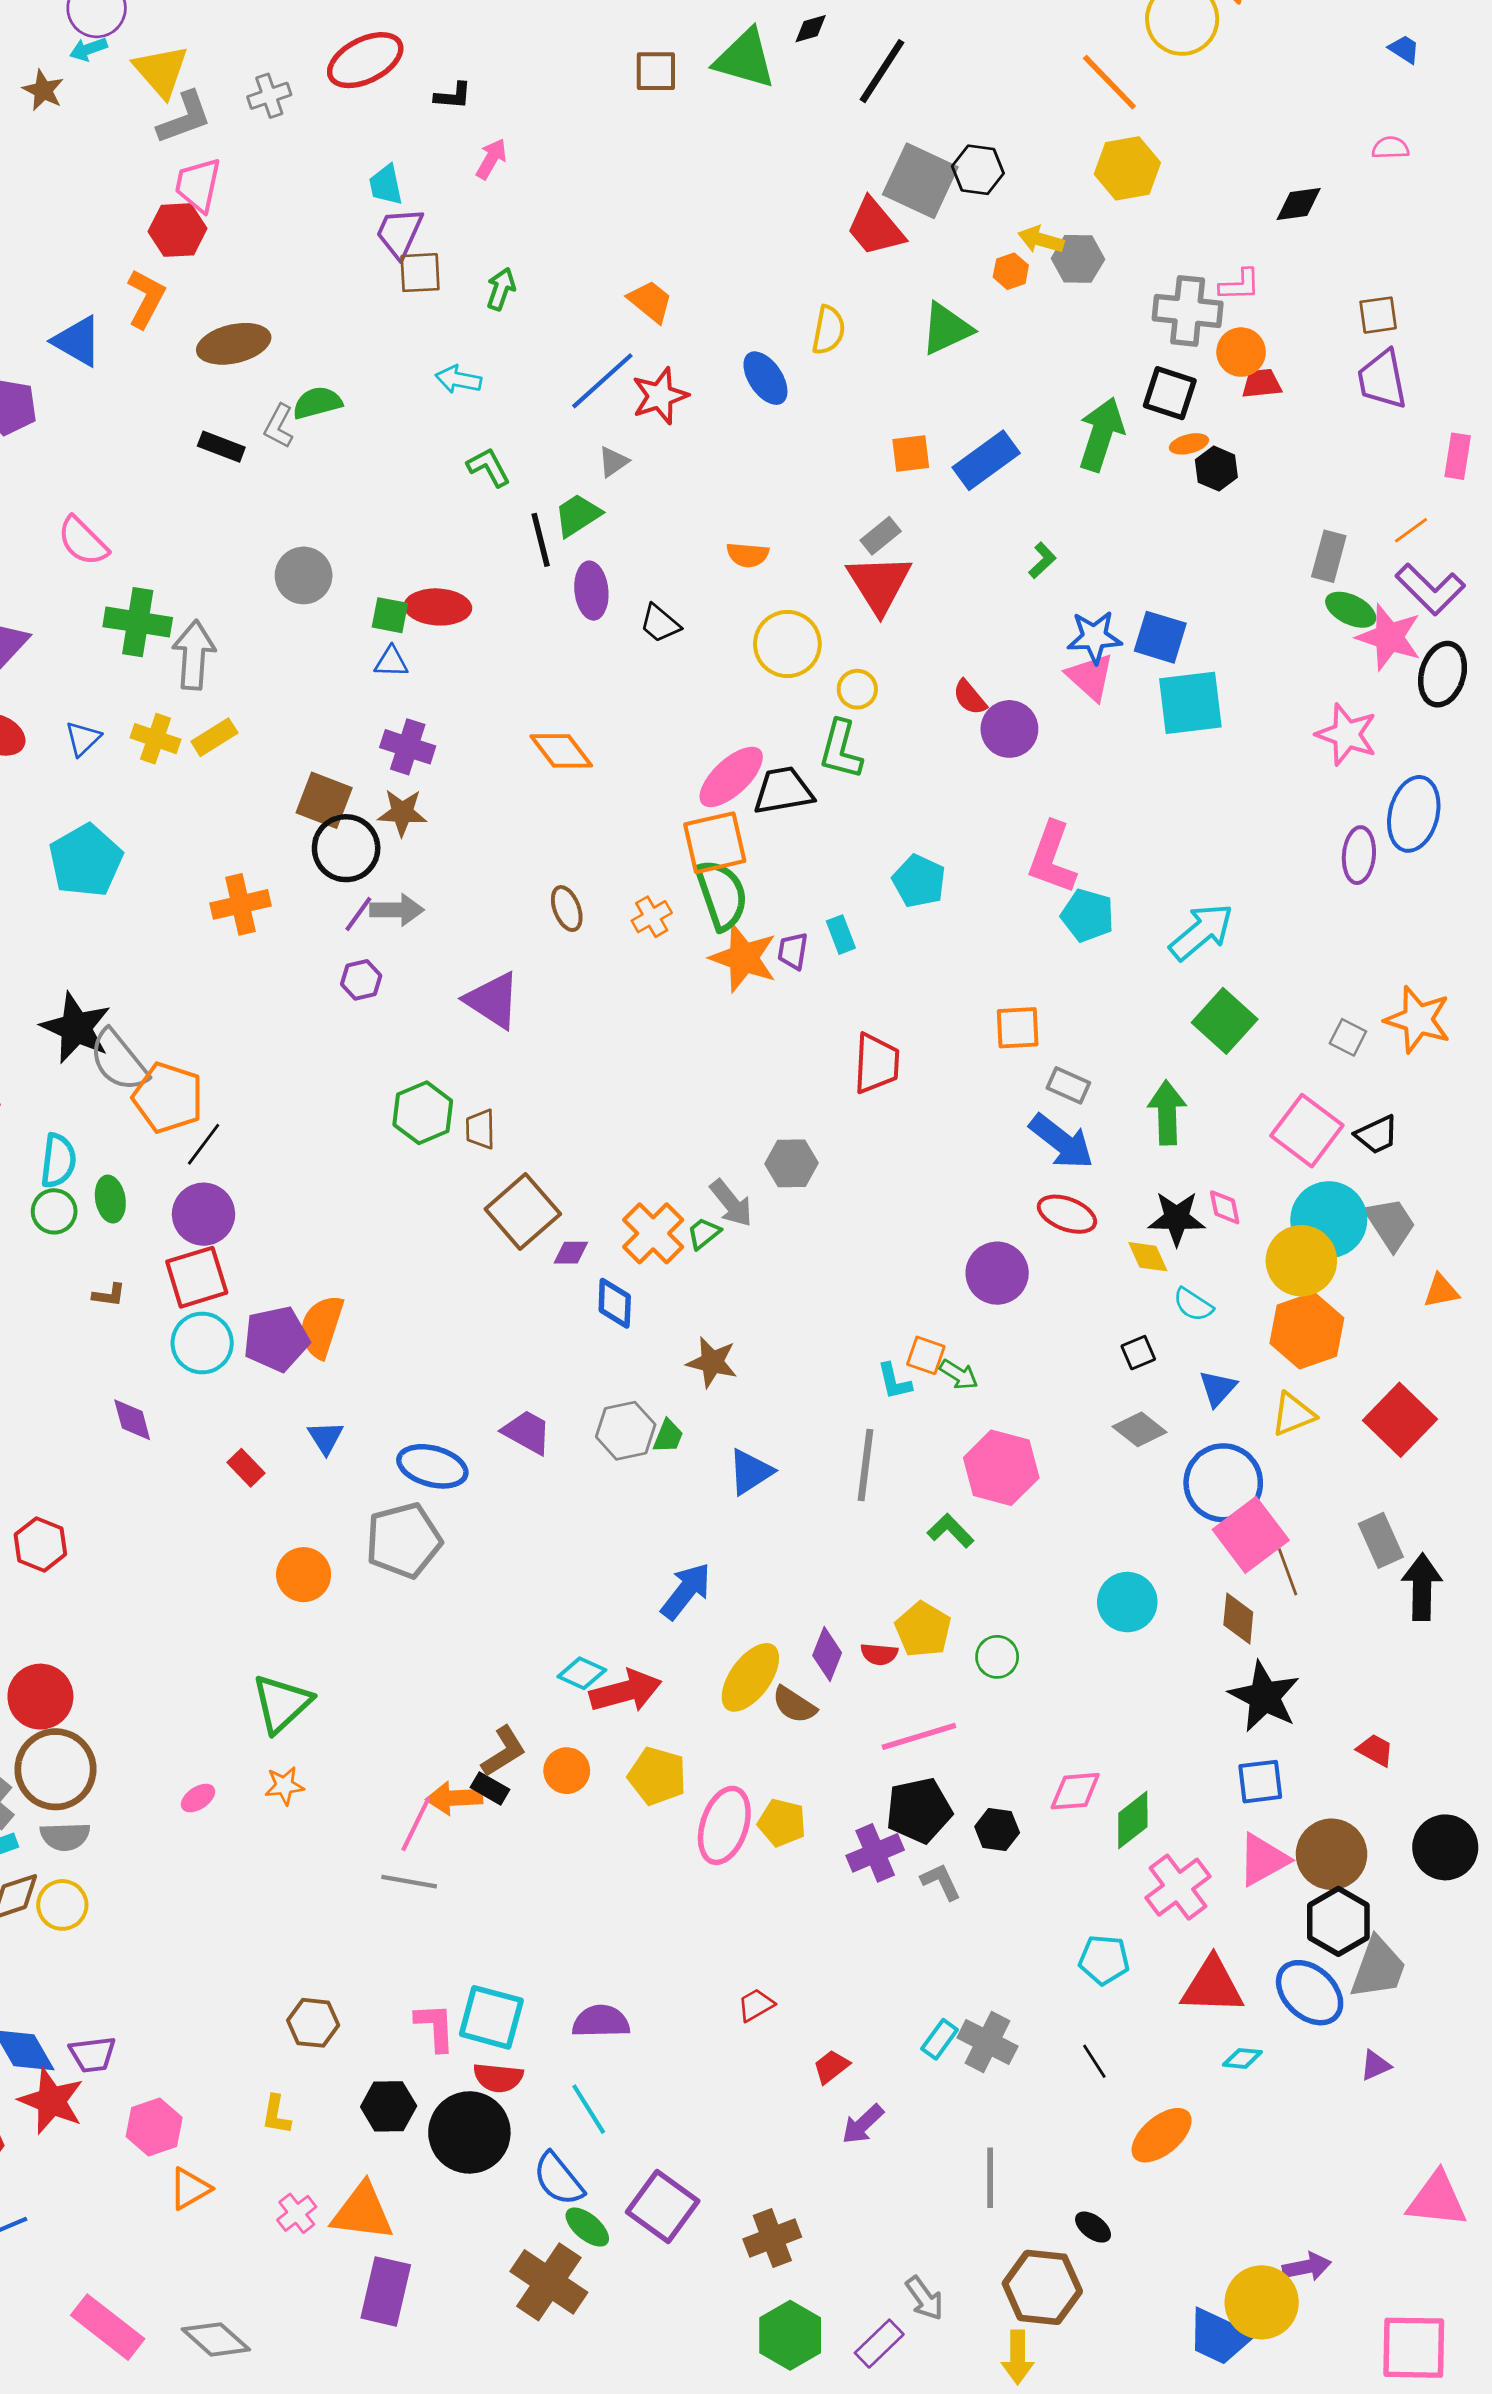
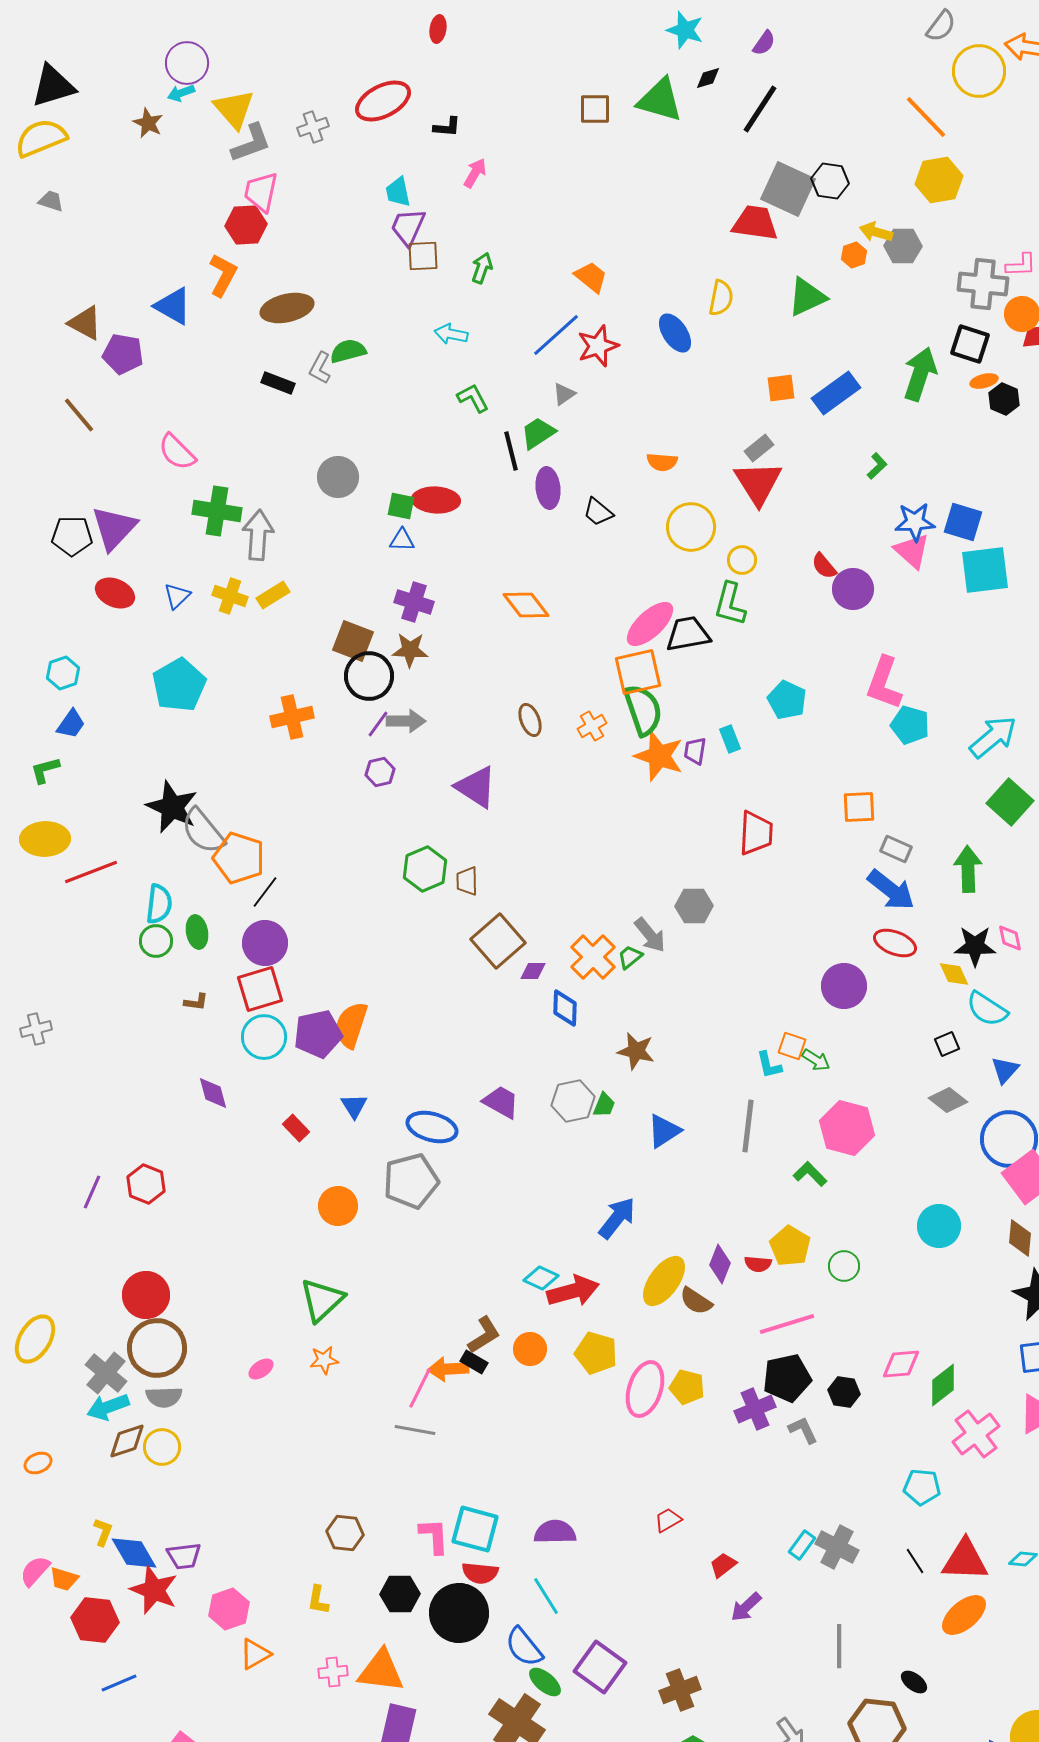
red trapezoid: (875, 227) -> (755, 223), turned 138
cyan semicircle: (1193, 1305) -> (987, 1009), size x1.4
red triangle: (1212, 1986) -> (965, 1560), moved
pink cross: (297, 2213) -> (333, 1672), turned 32

